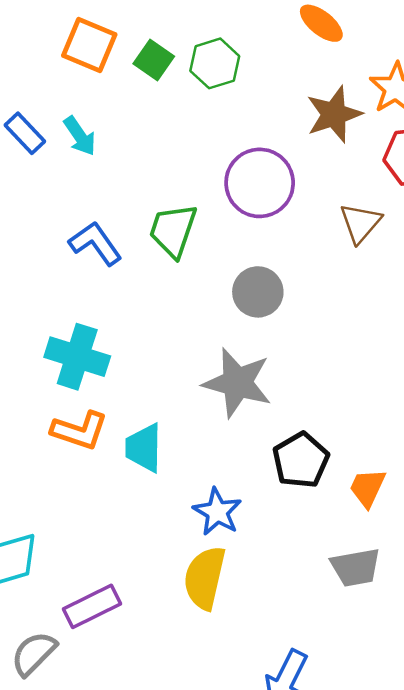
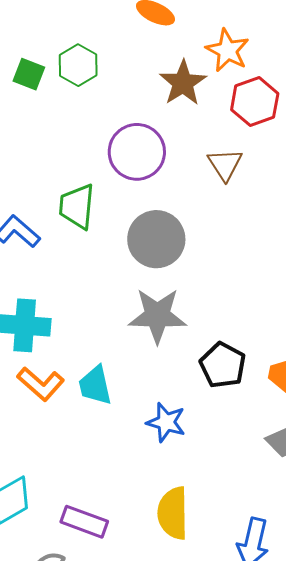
gray circle: (258, 292) -> (156, 239), size x1.4
orange L-shape: (80, 431) -> (41, 384), turned 36
yellow semicircle: (205, 578) -> (173, 513), moved
purple rectangle: (92, 606) -> (84, 522), turned 60

